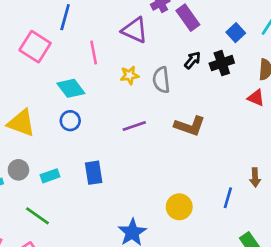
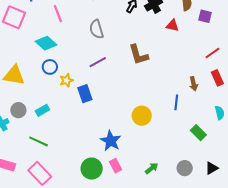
yellow star: (130, 75) -> (66, 80), moved
gray semicircle: (161, 80) -> (96, 29), moved
red triangle: (256, 98) -> (172, 25), moved
brown L-shape: (190, 126) -> (138, 55), turned 65
blue rectangle: (94, 173) -> (85, 94), moved

